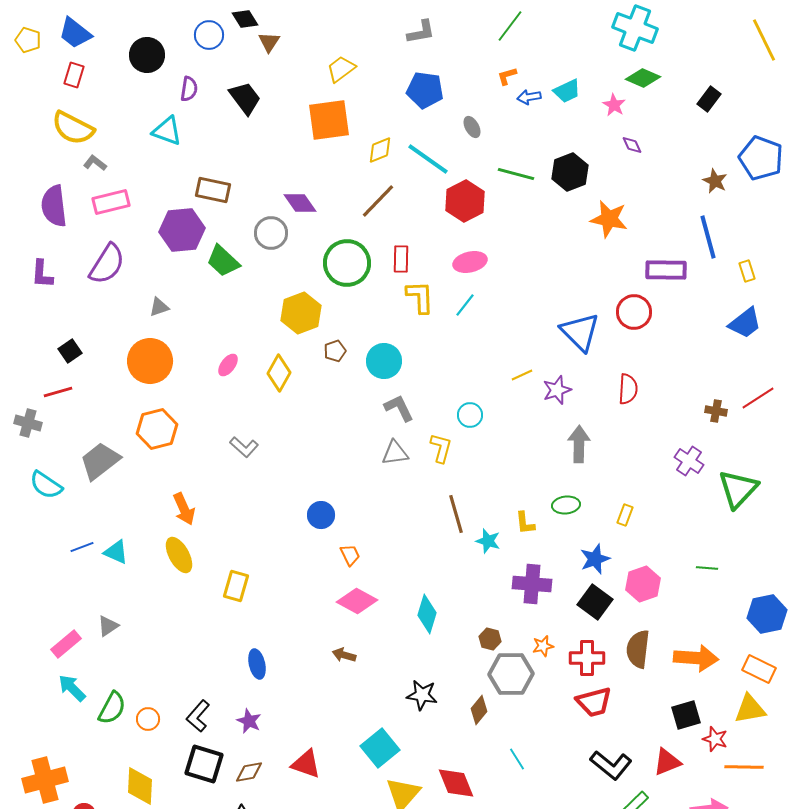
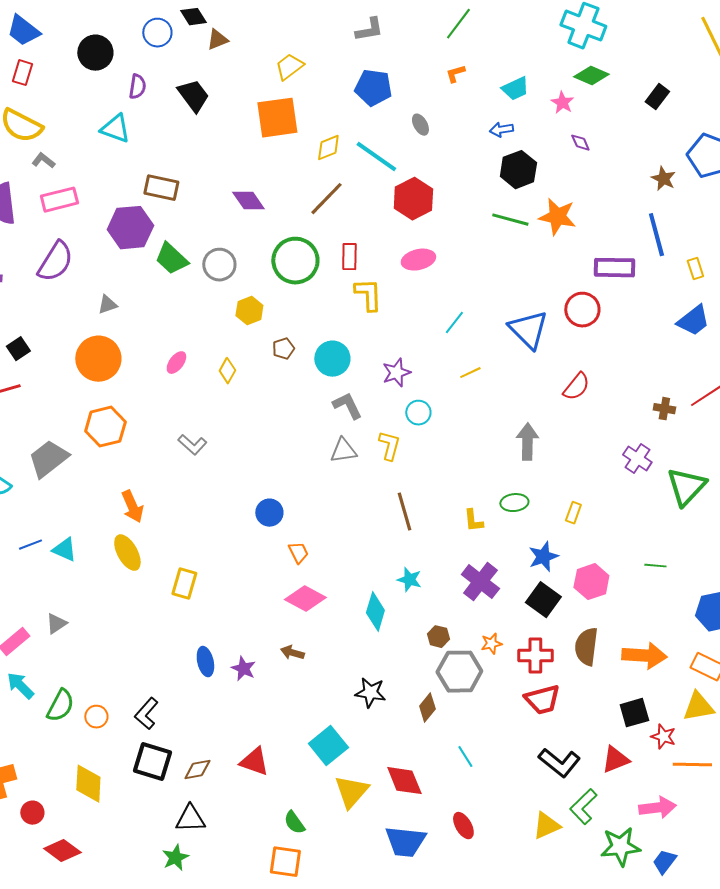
brown triangle: (269, 42) -> (217, 40), turned 35
blue arrow: (529, 97) -> (501, 130), moved
green line: (516, 174) -> (510, 220), moved
gray circle: (271, 233) -> (219, 265), moved
cyan line: (465, 305) -> (454, 323), moved
yellow hexagon: (301, 313) -> (249, 311), size x0.7
yellow diamond: (279, 373) -> (227, 371), size x0.7
red semicircle: (628, 389) -> (576, 387), turned 36
purple star: (557, 390) -> (396, 373), moved
cyan star: (488, 541) -> (409, 580), moved
purple cross: (532, 584) -> (480, 582), turned 33
purple star: (249, 721) -> (243, 669), moved

